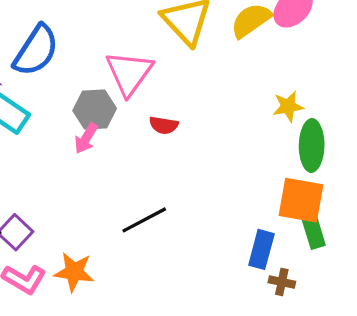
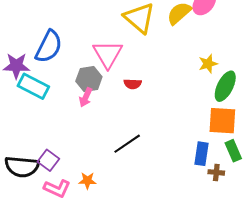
green ellipse: (312, 145) -> (225, 86), turned 32
green rectangle: (313, 231) -> (233, 151), moved
orange star: (74, 272) -> (87, 181), size x0.7

